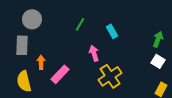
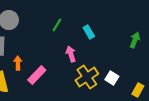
white square: (158, 61) -> (112, 78), moved

